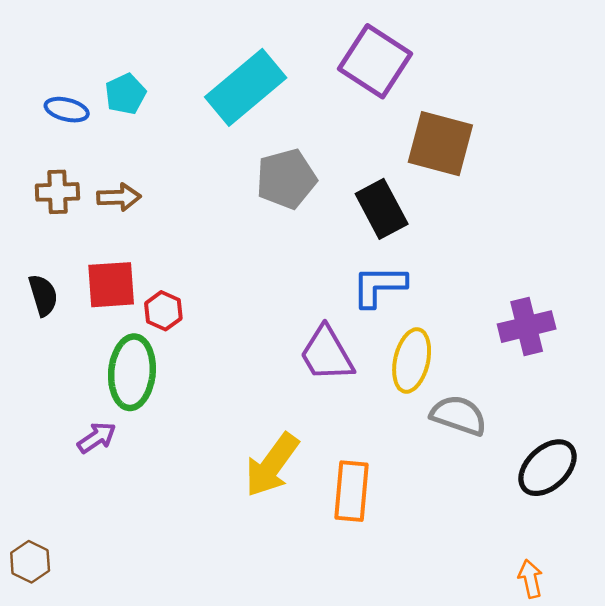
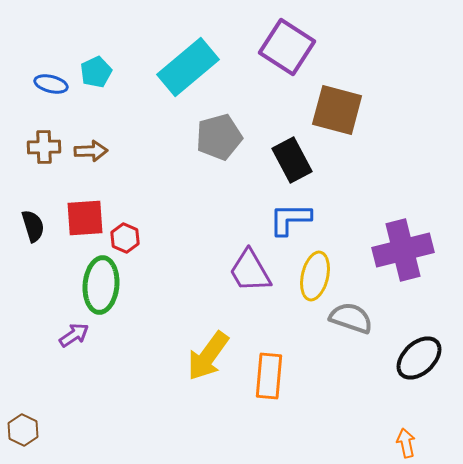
purple cross: (527, 327) -> (403, 250), size x1.4

